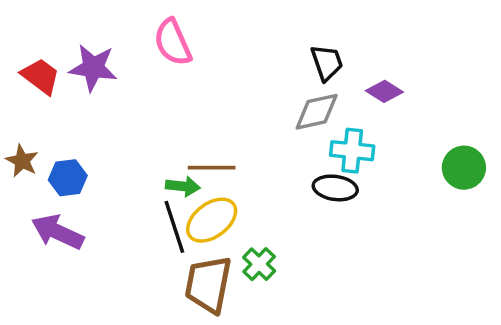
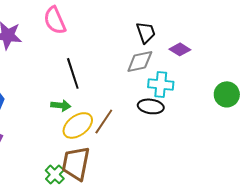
brown line: (212, 168) -> (104, 121), moved, turned -56
black line: (174, 227) -> (73, 73), moved
green cross: (259, 264) -> (55, 174), moved

